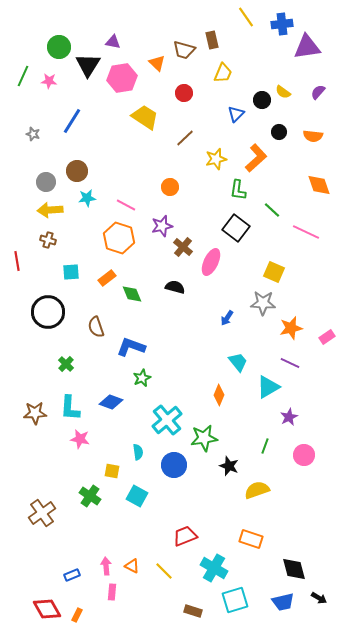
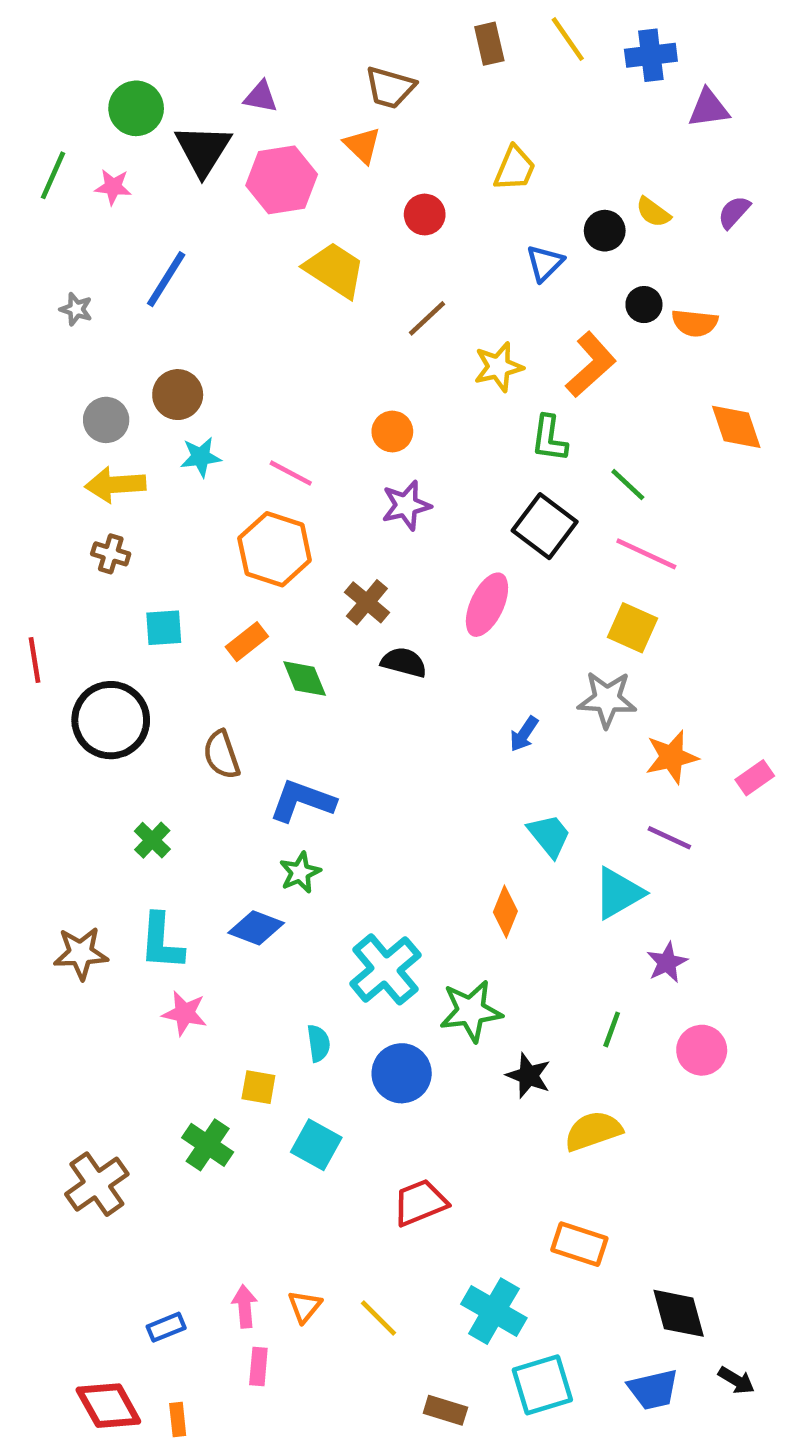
brown rectangle: (212, 40) -> (489, 44), moved
purple triangle: (307, 47) -> (709, 108), size x0.7
brown trapezoid: (184, 50) -> (390, 88), moved
orange semicircle: (313, 136) -> (695, 323), moved
purple star: (162, 226) -> (406, 505), moved
pink line: (306, 232) -> (646, 554), moved
brown cross: (183, 247) -> (367, 602), moved
red line: (17, 261) -> (35, 660), moved
green star: (142, 378) -> (300, 872), moved
red trapezoid: (185, 536) -> (420, 1203), moved
orange triangle: (132, 566) -> (305, 1306), turned 42
orange rectangle: (77, 615) -> (178, 1420), turned -32

